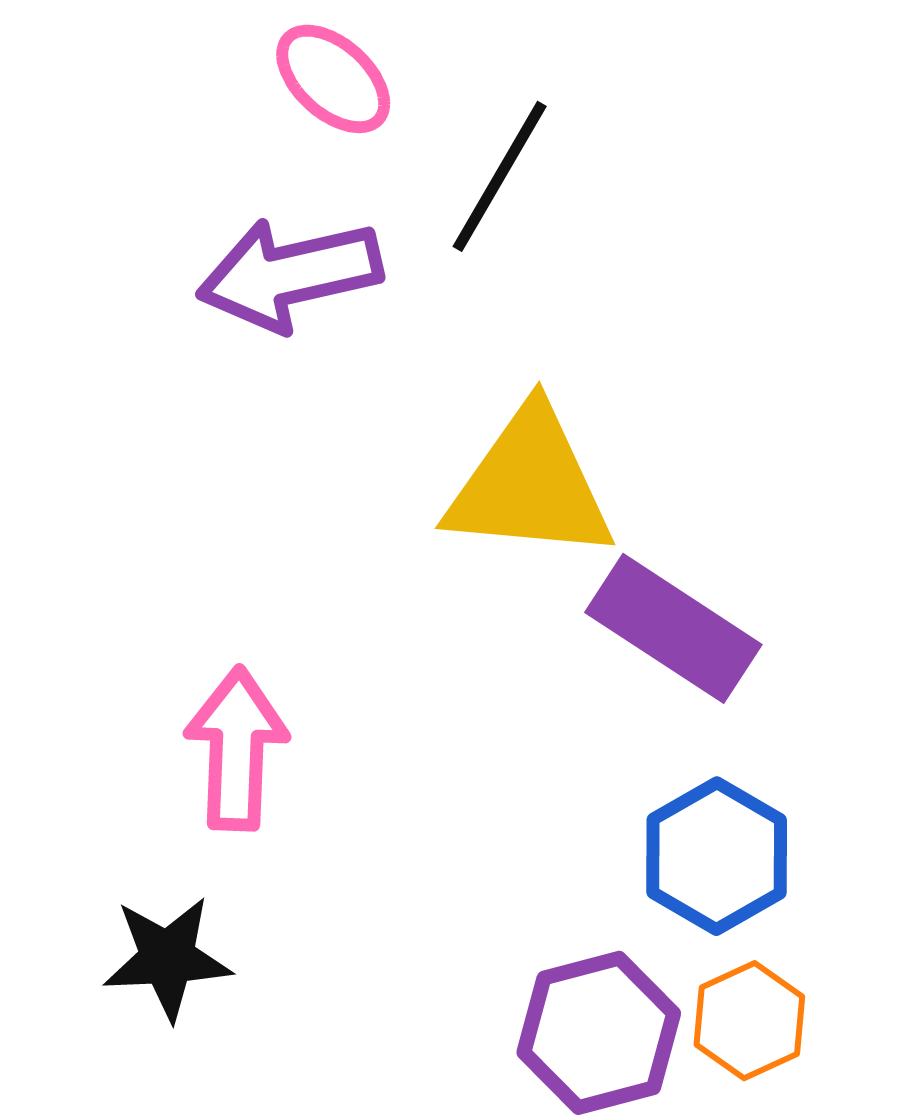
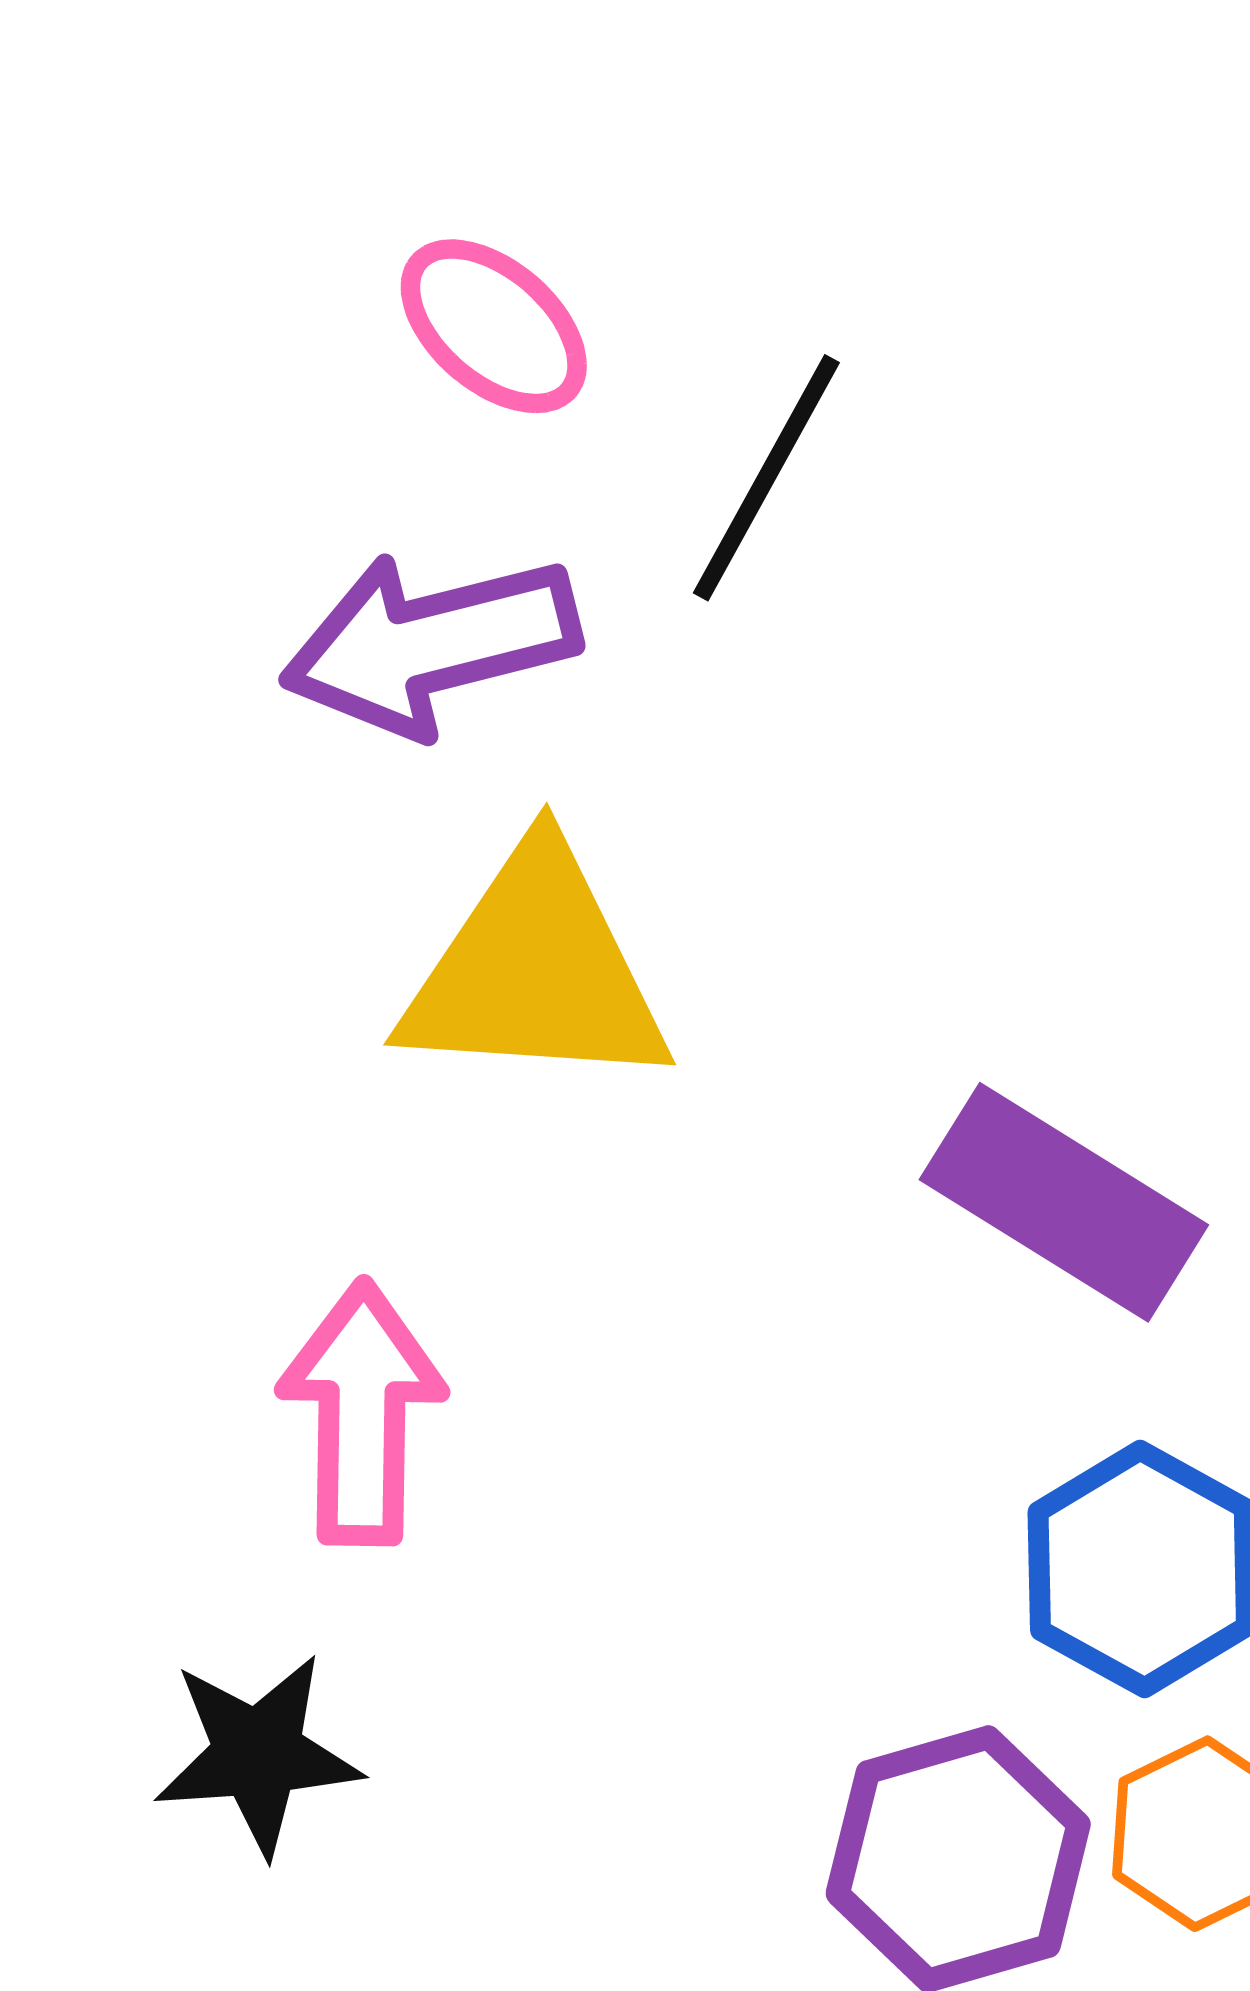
yellow triangle: (530, 485) -> (535, 971), moved

